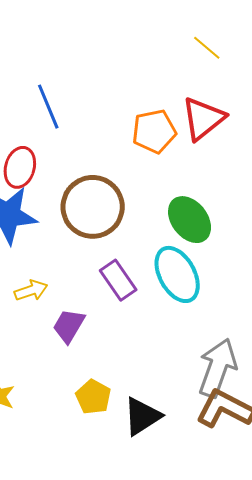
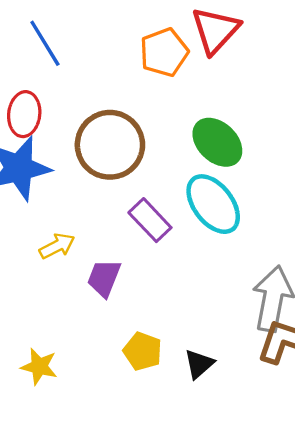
black triangle: (142, 416) -> (199, 364), size x0.7

